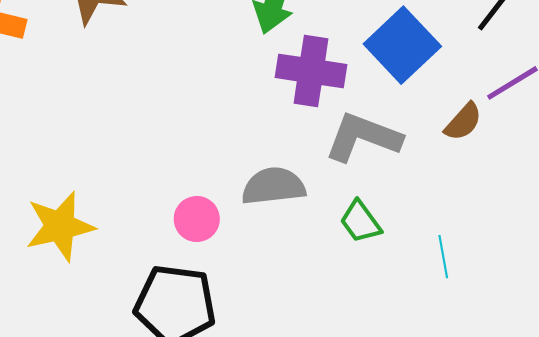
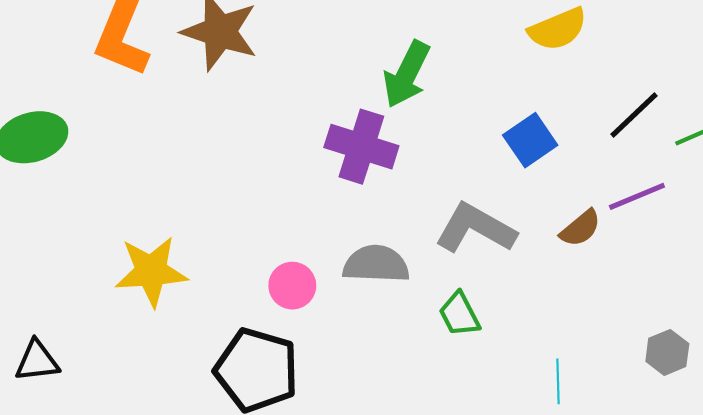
blue square: (402, 45) -> (530, 140), size x0.7
purple cross: (311, 71) -> (361, 147), moved
cyan line: (443, 257) -> (558, 381), moved

